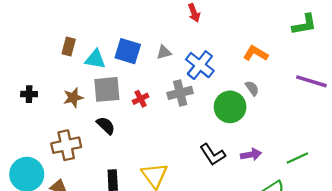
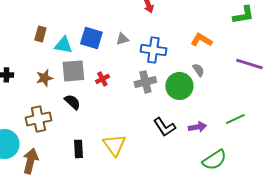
blue cross: (200, 65) -> (153, 50), turned -30
gray cross: (180, 93) -> (145, 82), moved
green line: (297, 158) -> (235, 119), moved

